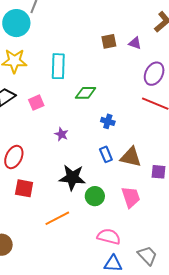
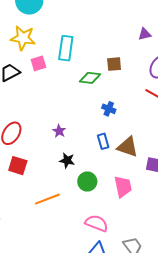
brown square: (109, 41) -> (114, 64), moved
purple triangle: (135, 43) -> (145, 34), turned -40
pink square: (36, 103) -> (38, 63), moved
purple star: (61, 134) -> (59, 131), moved
black star: (72, 178) -> (67, 160), size x0.6

